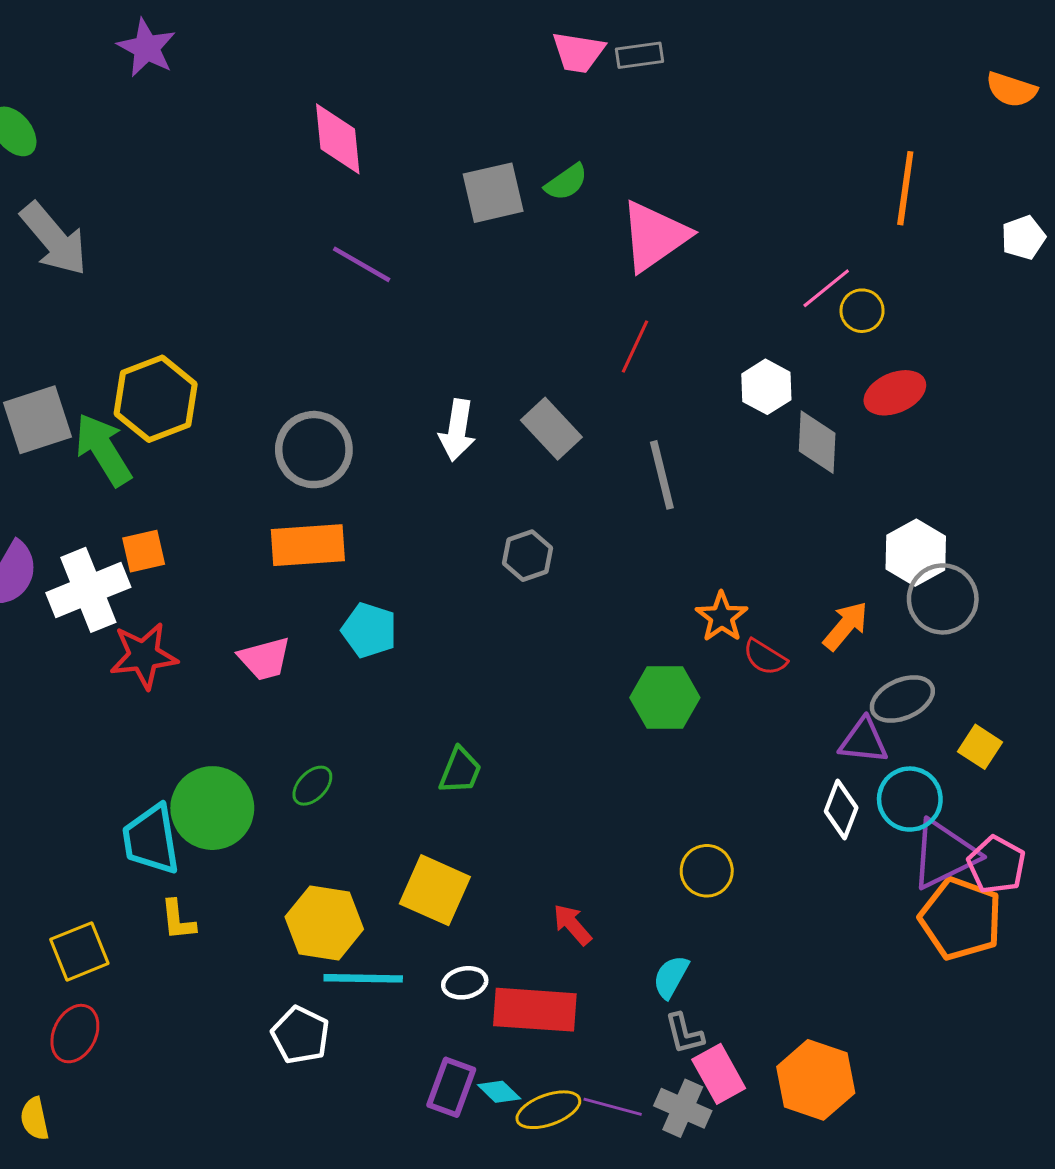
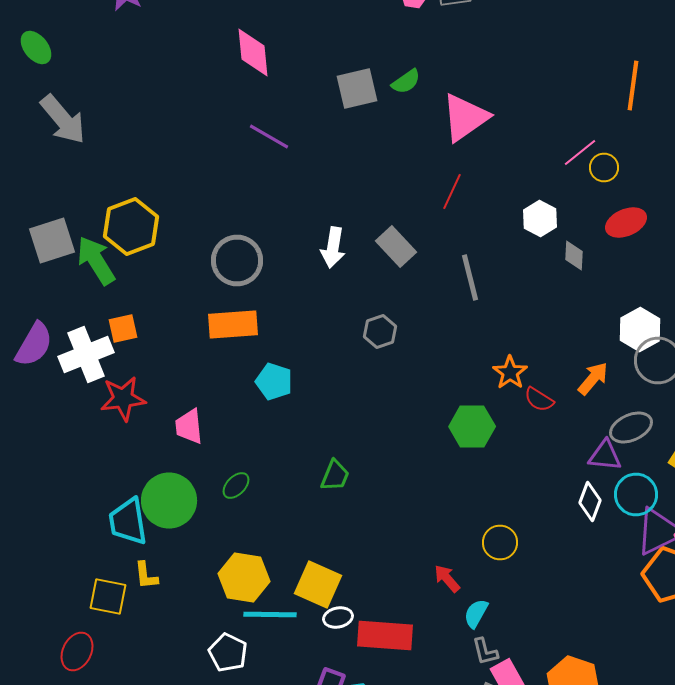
gray diamond: (817, 442) -> (574, 256), size x0.7
pink trapezoid: (265, 659) -> (189, 426), moved, turned 99
yellow square: (435, 890) -> (318, 584), moved
red arrow: (572, 925) -> (447, 578), moved
yellow square: (79, 951) -> (108, 596), moved, turned 33

